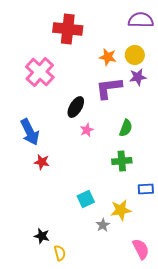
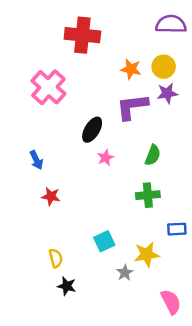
blue arrow: (30, 132) -> (36, 160), size x0.6
black star: (42, 236) -> (67, 286), moved
yellow semicircle: (60, 253) -> (56, 258), moved

